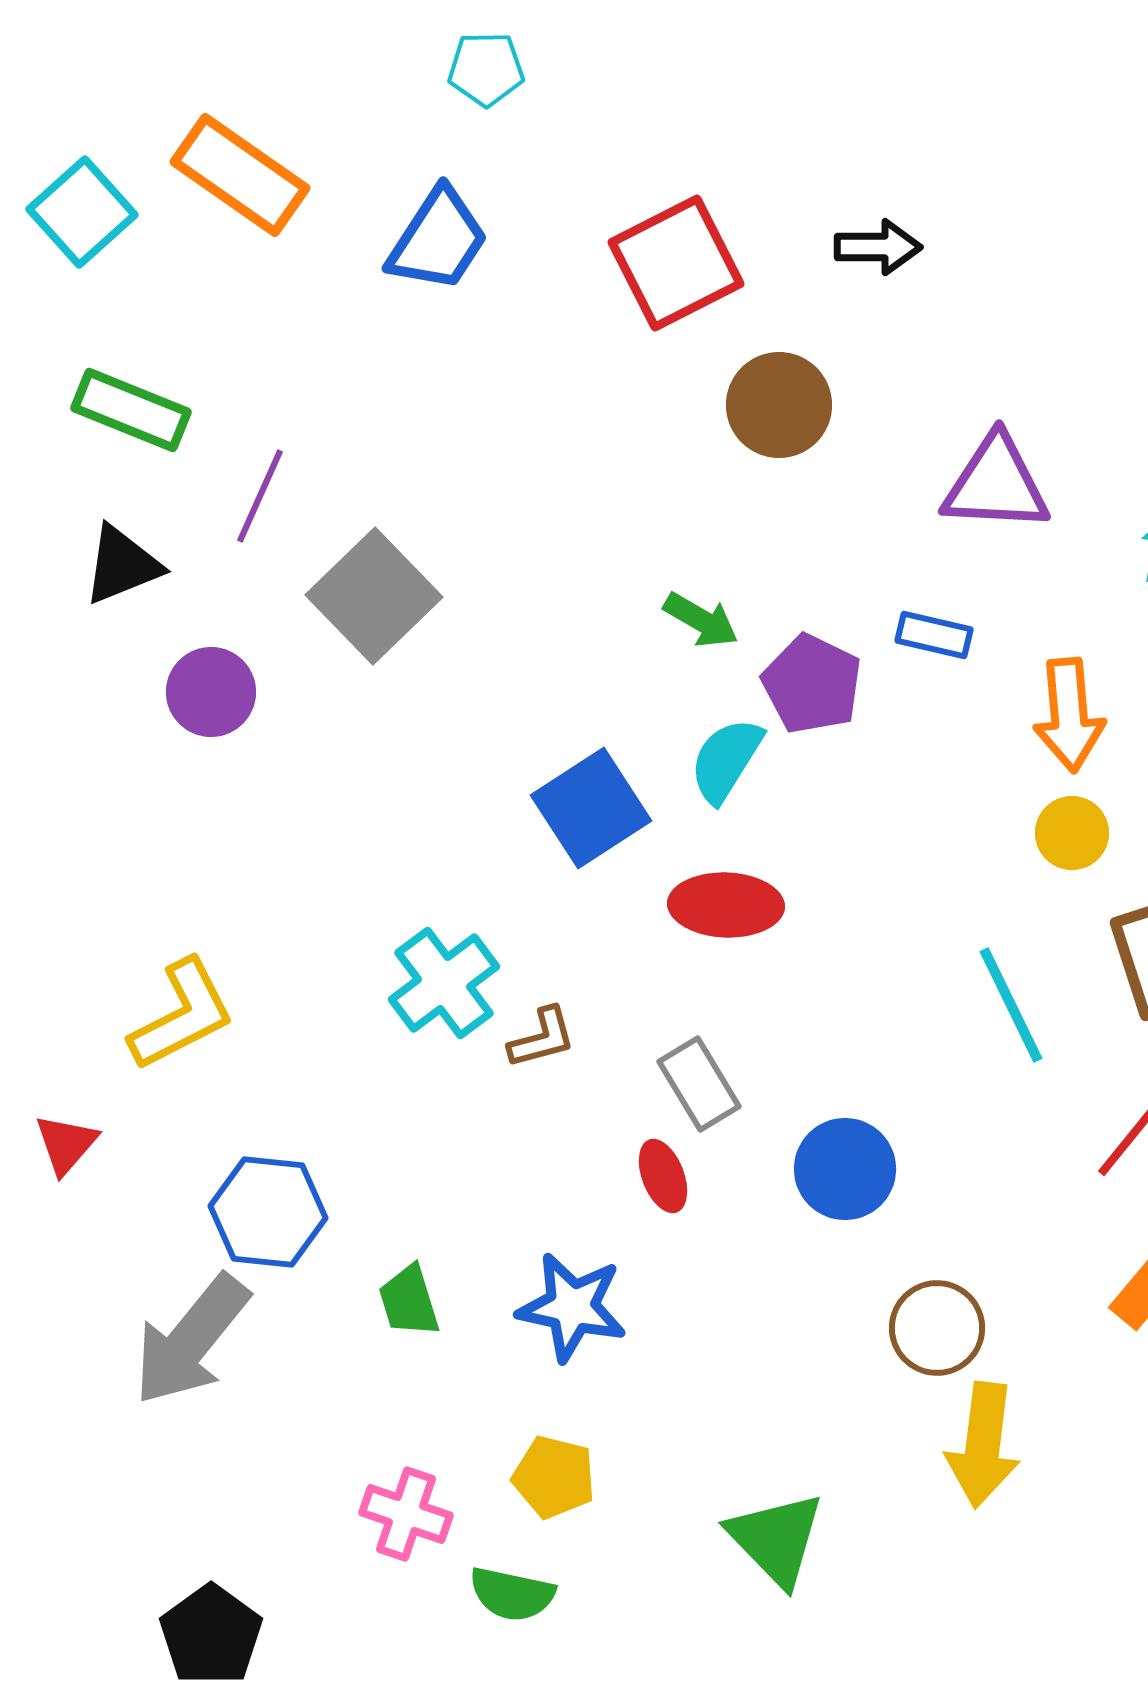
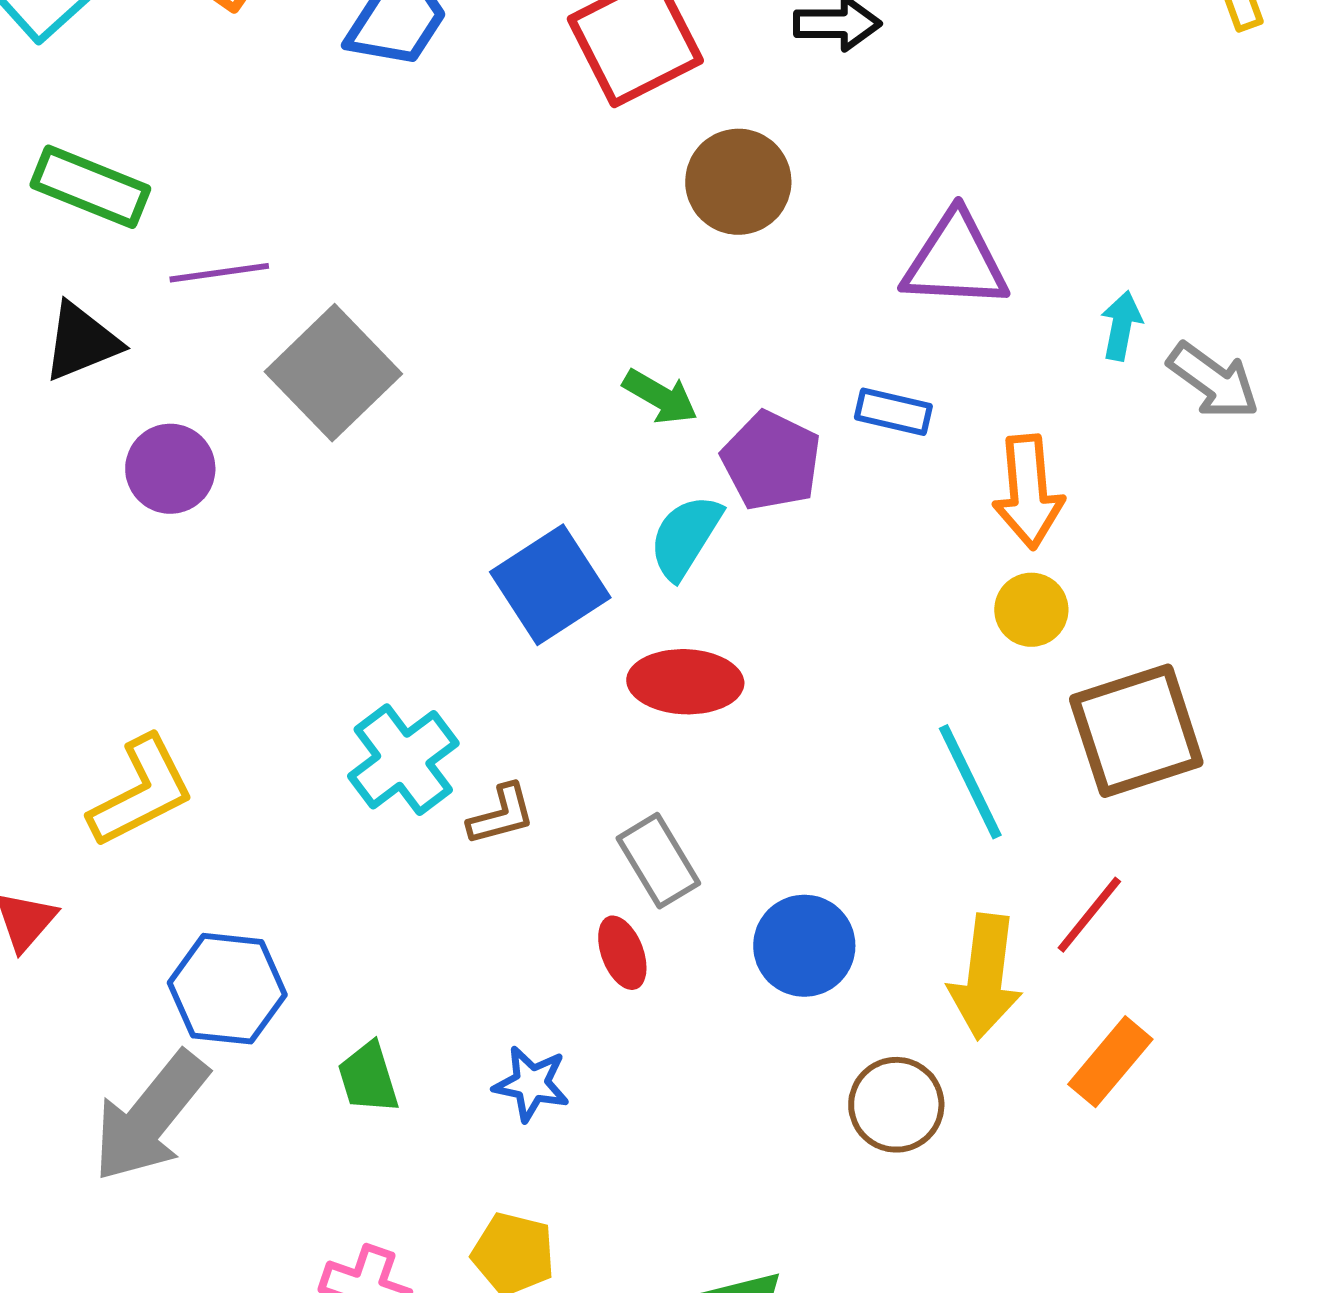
purple line: (260, 496) -> (219, 273), turned 58
blue star: (572, 1307) -> (531, 1084), size x0.7
yellow arrow: (983, 1445) -> (985, 977), moved

